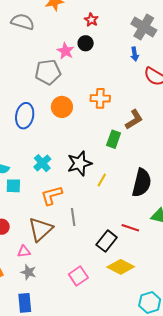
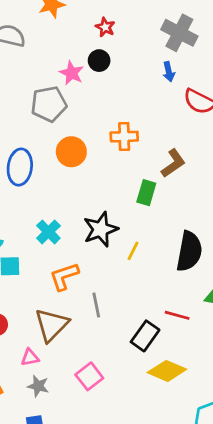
pink square: (78, 276) -> (89, 376), moved

